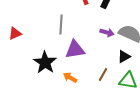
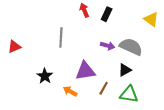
purple triangle: (75, 50) -> (85, 71), moved
black star: (45, 62) -> (45, 76), size x0.7

